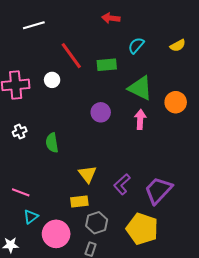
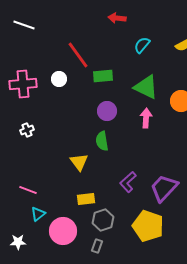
white line: (34, 25) -> (24, 25), moved, turned 35
green rectangle: (107, 65) -> (103, 76), moved
green semicircle: (52, 143) -> (102, 141), moved
yellow triangle: (88, 174) -> (79, 162), moved

